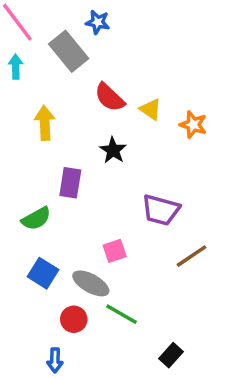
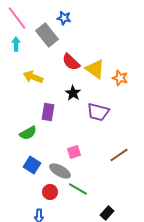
yellow triangle: (151, 109) -> (95, 69), size x1.5
yellow arrow: (45, 123) -> (33, 77), turned -66
purple trapezoid: (161, 210) -> (98, 112), moved

